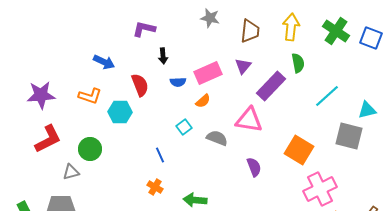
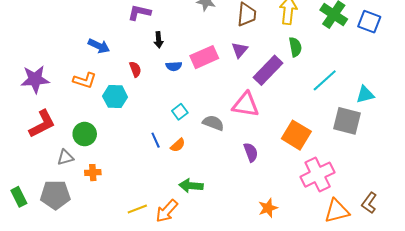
red semicircle: (140, 85) -> (135, 69), size x0.7
orange semicircle: (203, 101) -> (178, 145), moved
orange cross: (155, 187) -> (93, 173), moved, turned -35

